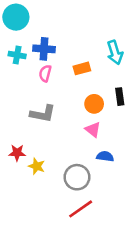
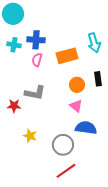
orange rectangle: (82, 68) -> (67, 56), size x1.5
red star: (17, 153) -> (14, 106), moved
blue semicircle: (105, 156) -> (86, 128), size x1.5

